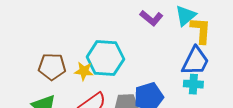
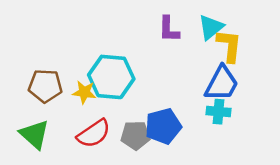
purple L-shape: (151, 18) -> (169, 29), turned 50

